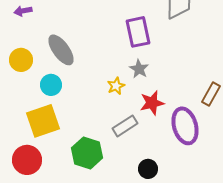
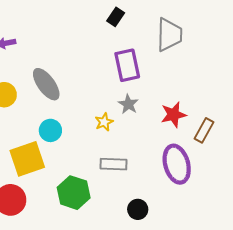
cyan circle: (51, 85) -> (50, 130), moved
red star: (152, 103) -> (174, 115), moved
gray rectangle: (125, 126) -> (114, 164), turned 35

